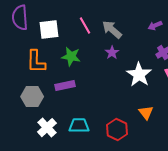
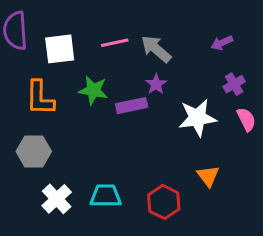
pink line: (85, 26) -> (115, 43), turned -72
white star: (139, 75) -> (197, 118), turned 30
purple rectangle: (65, 86) -> (132, 106), moved

